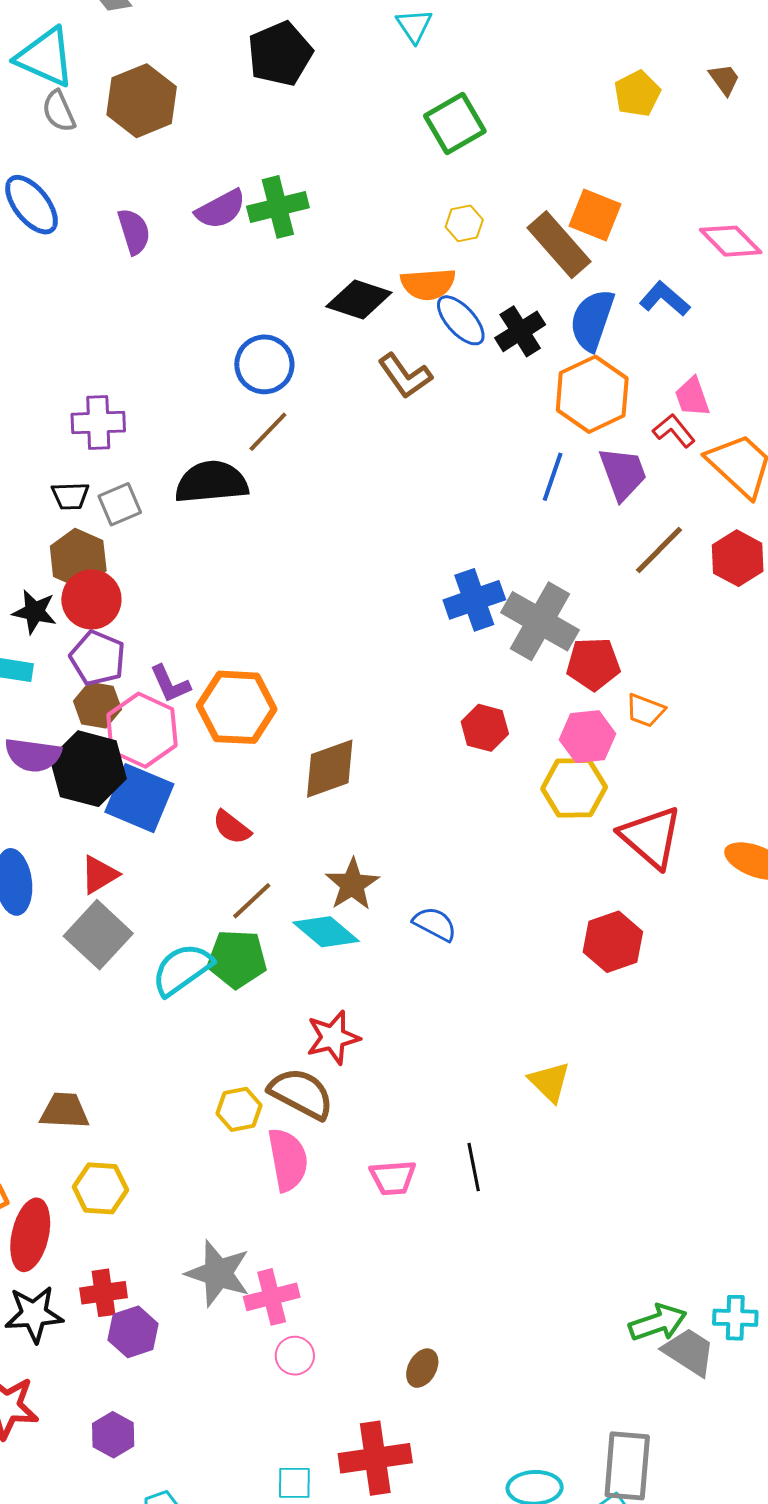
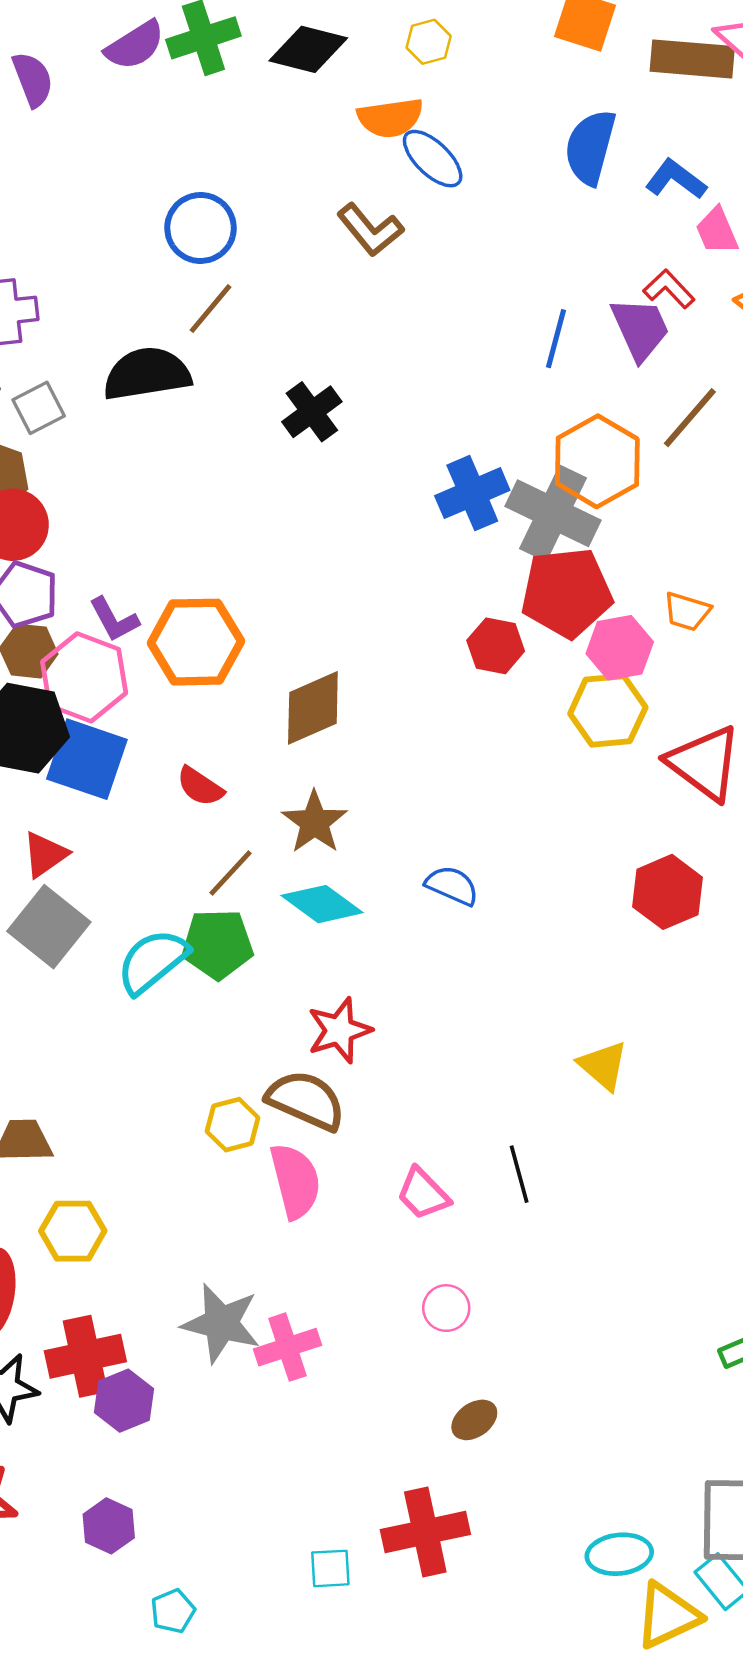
brown rectangle: (559, 245) -> (692, 59), moved, turned -40
blue L-shape: (665, 299) -> (676, 179), moved
black diamond: (359, 300) -> (308, 49), moved
black cross: (520, 331) -> (312, 412), moved
orange hexagon: (592, 394) -> (597, 461), moved
red L-shape: (674, 431) -> (669, 289), moved
red pentagon: (593, 664) -> (567, 593), moved, size x1.4
brown star: (352, 884) -> (315, 822), moved
pink trapezoid: (393, 1178) -> (423, 1194), turned 54
red cross: (104, 1293) -> (85, 1356), size x1.4
pink circle: (295, 1356) -> (446, 1308), moved
brown ellipse: (422, 1368) -> (474, 1420), turned 30

